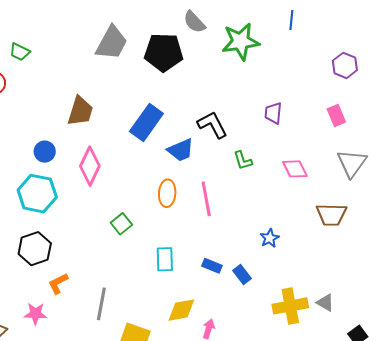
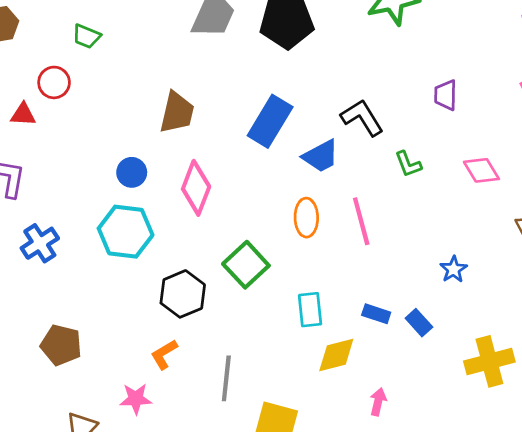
green square: (121, 224) -> (246, 265), size x1.5
black hexagon: (35, 249) -> (183, 294), moved
yellow diamond: (181, 310) -> (336, 355), moved

